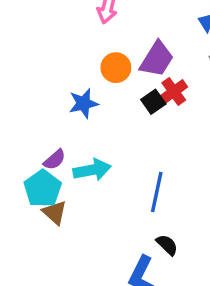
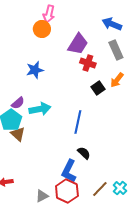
orange circle: (116, 68) -> (42, 29), moved
red cross: (174, 91) -> (88, 63), turned -35
black square: (153, 102) -> (98, 88), moved

